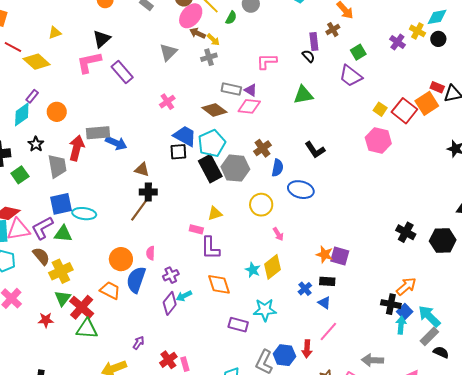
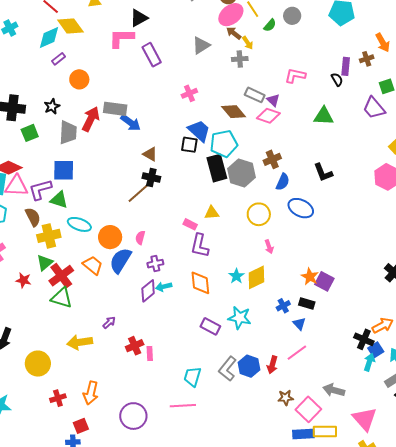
cyan diamond: (22, 114) -> (49, 38), moved
cyan ellipse: (84, 214) -> (79, 224), moved

